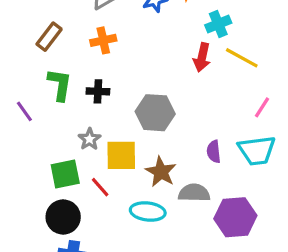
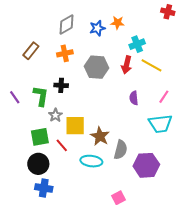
green L-shape: (60, 85) -> (41, 96), moved
gray hexagon: (155, 113) -> (97, 67), moved
purple semicircle: (214, 152) -> (134, 98), moved
gray semicircle: (194, 193) -> (121, 150), turned 102

